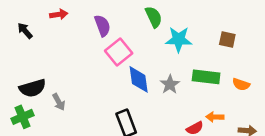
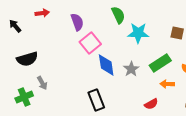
green rectangle: (206, 77) -> (160, 63), turned -40
black semicircle: (32, 88) -> (27, 59), moved
green cross: (22, 117) -> (24, 97), moved
orange arrow: (215, 117) -> (167, 84), moved

